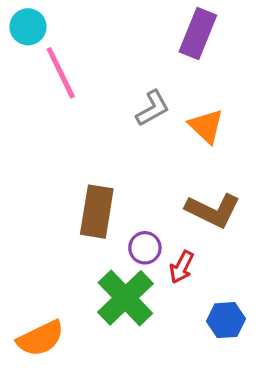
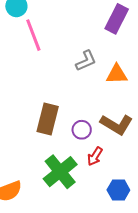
orange triangle: (206, 126) -> (117, 74), turned -50
purple circle: (145, 248) -> (82, 130), moved

